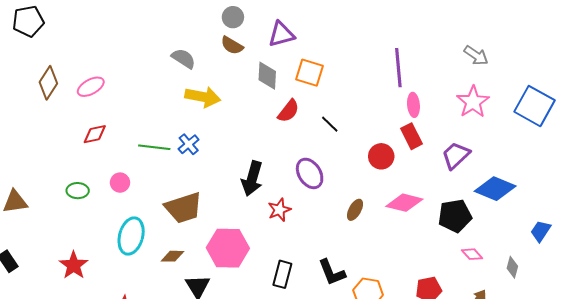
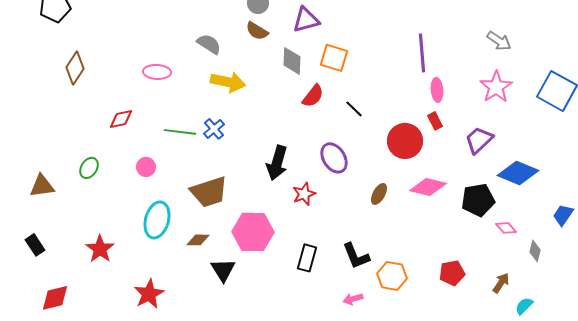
pink ellipse: (91, 87) -> (157, 72), moved, turned 32
red rectangle: (411, 136) -> (435, 121), size x0.7
red circle: (381, 156) -> (405, 141), size x1.4
green ellipse: (78, 191) -> (89, 168), moved, turned -60
pink diamond: (472, 254) -> (506, 228), moved

